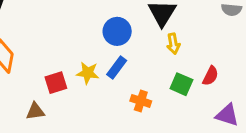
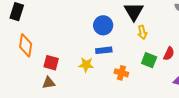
blue rectangle: (117, 67) -> (104, 50), turned 49
yellow star: (88, 73) -> (86, 65), moved
red square: (56, 83) -> (51, 63), moved, turned 35

